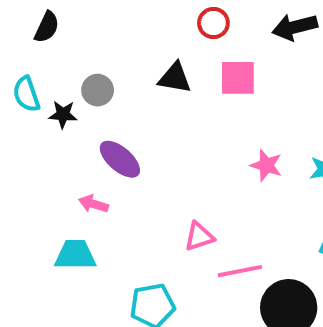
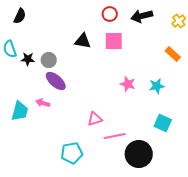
red circle: (213, 23) -> (110, 14), moved
gray circle: (98, 90) -> (49, 60), moved
cyan trapezoid: (75, 255) -> (20, 111), moved, turned 105

